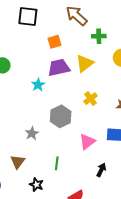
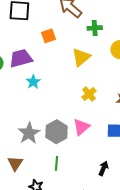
purple trapezoid: (59, 68) -> (21, 58), moved
gray hexagon: (61, 116) -> (57, 132), moved
gray star: (32, 133) -> (29, 133), size x1.5
pink triangle: (87, 142) -> (81, 127), moved

